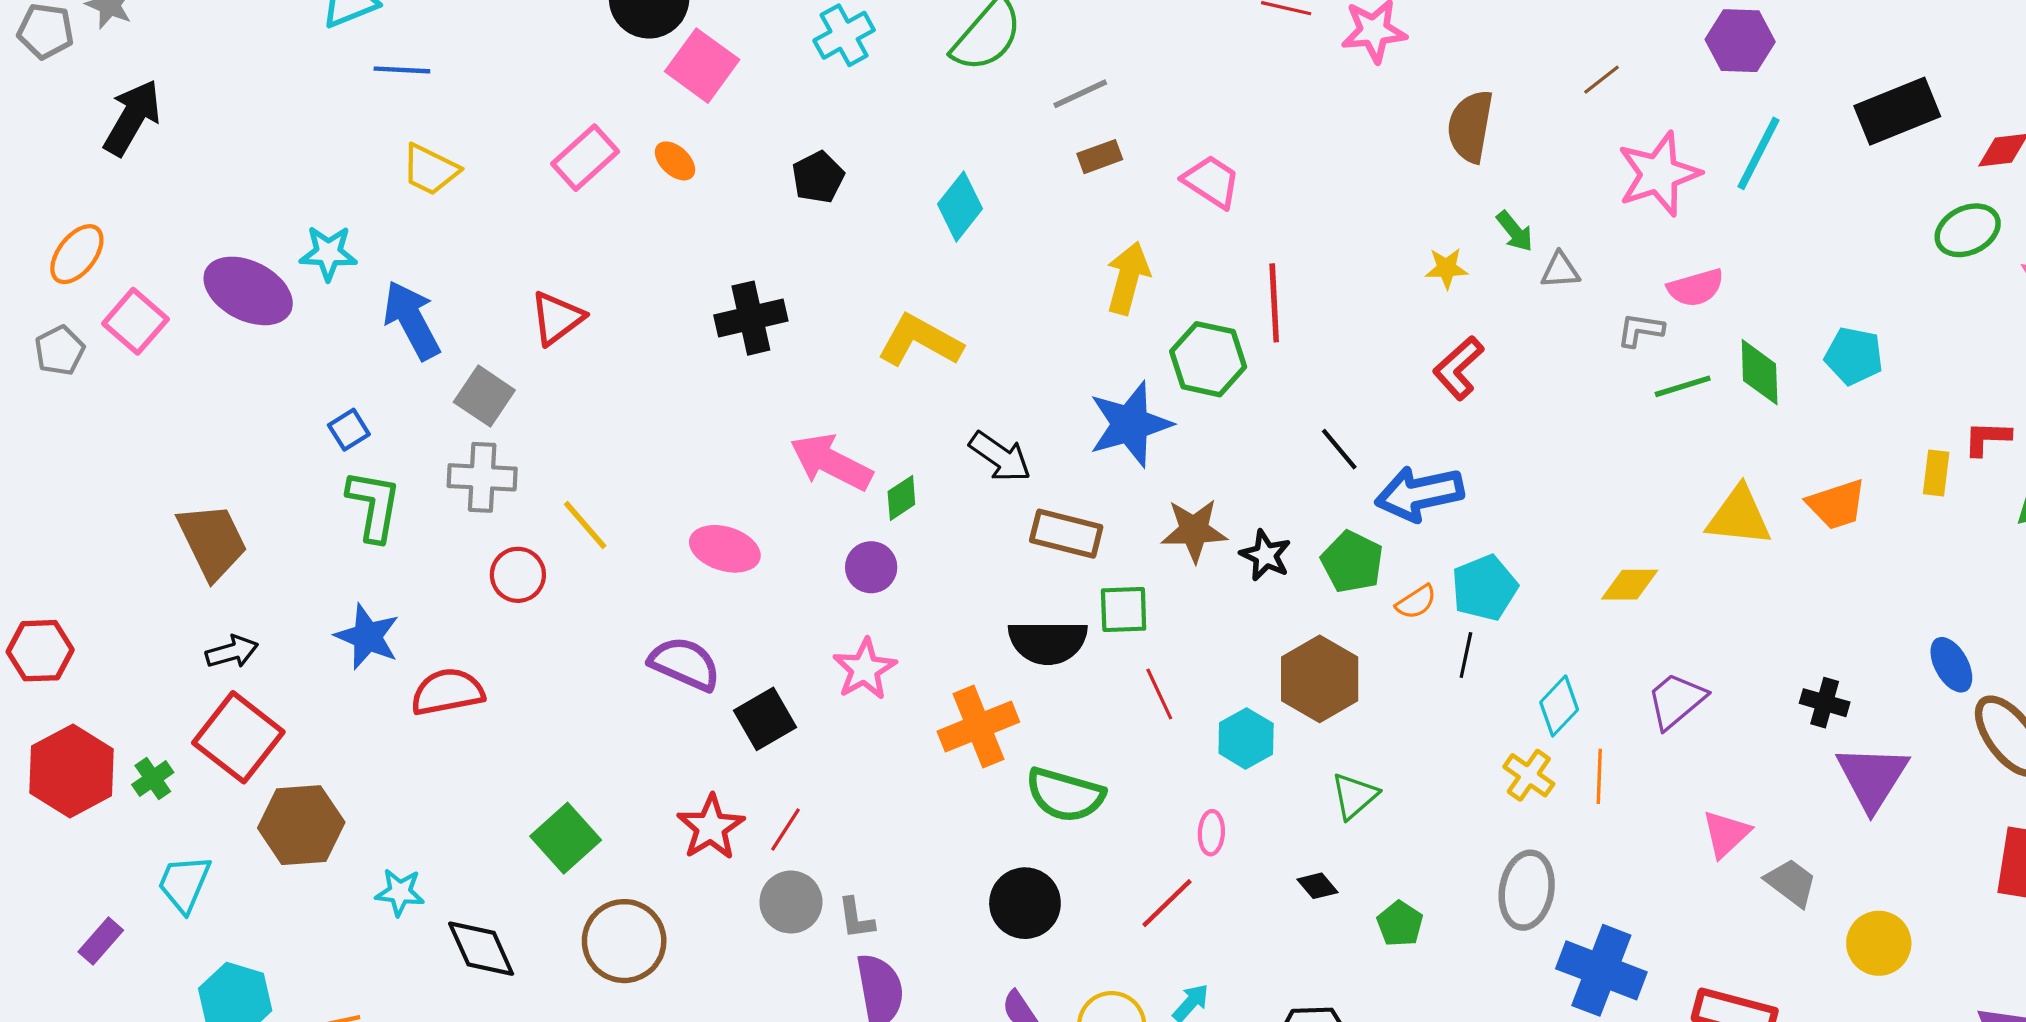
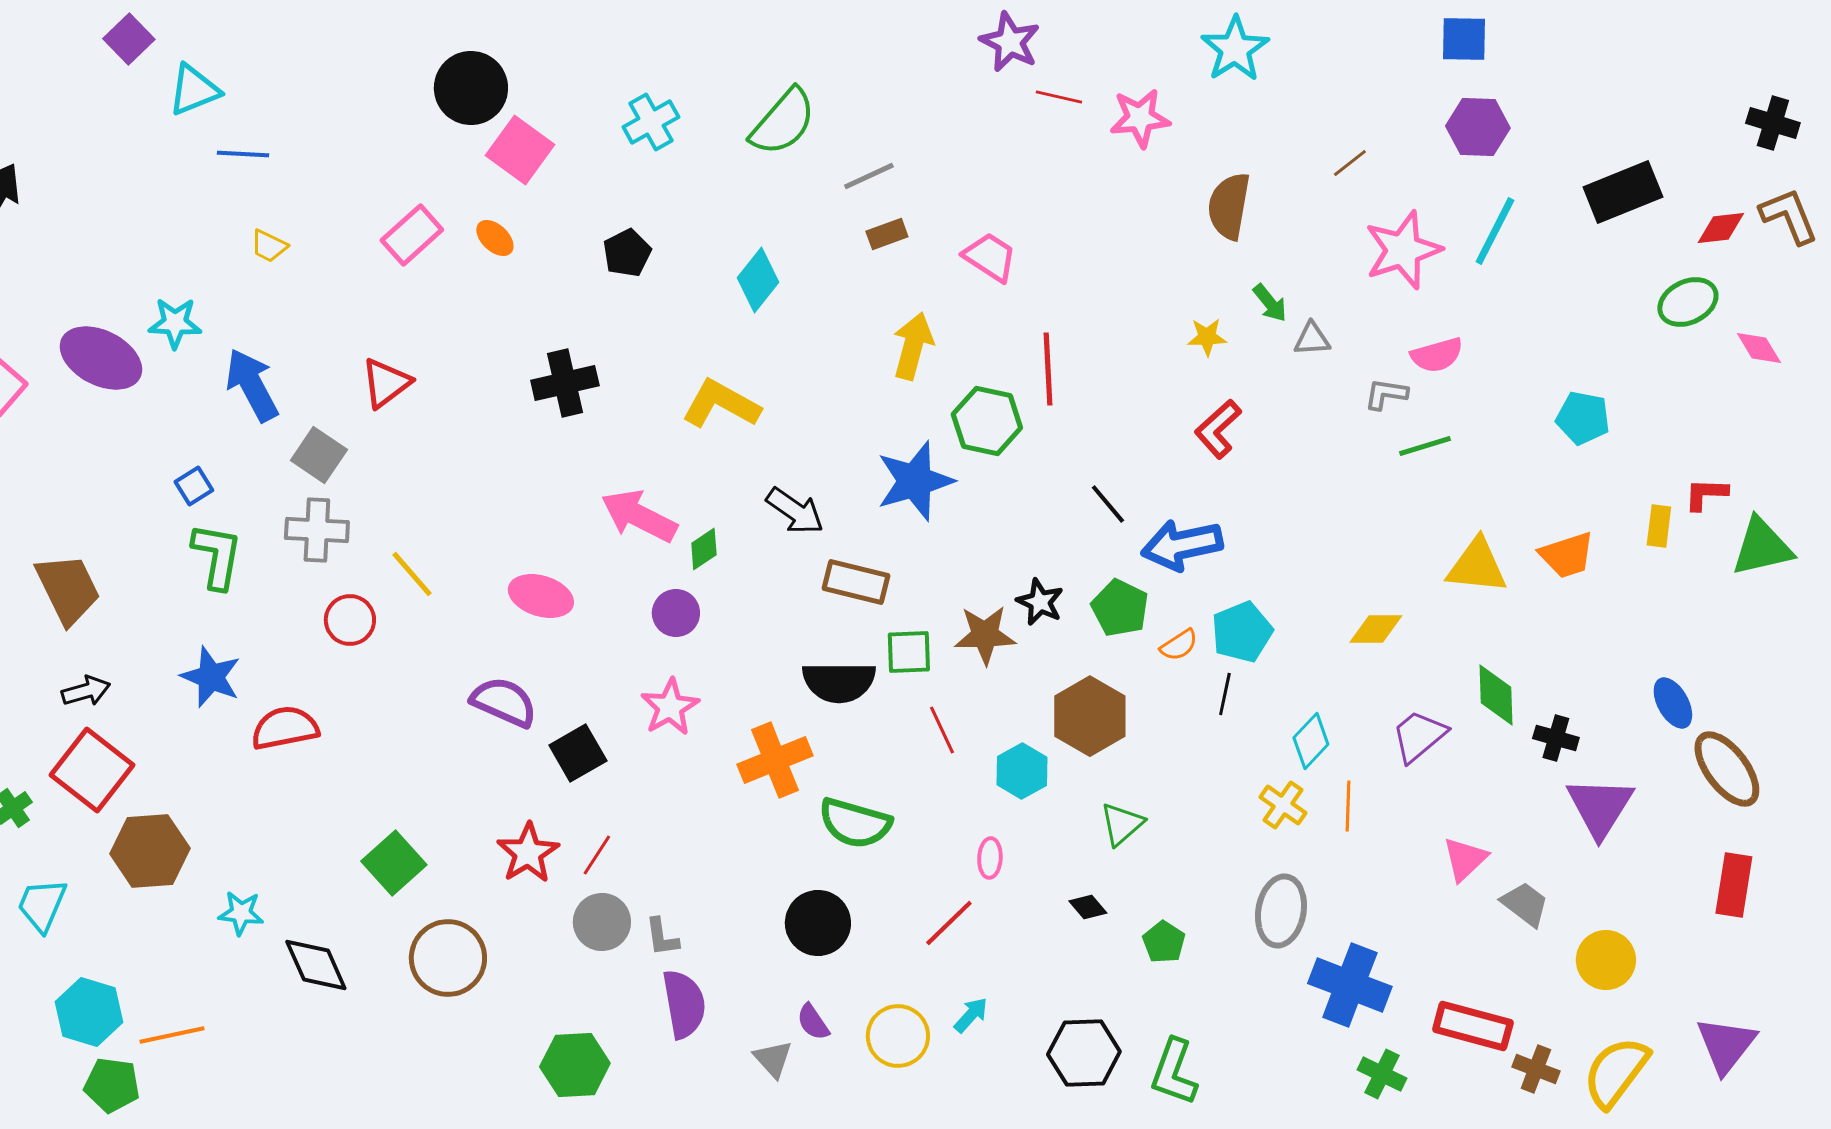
yellow trapezoid: (430, 170) -> (269, 246), size x0.7
green diamond: (1760, 372) -> (1496, 695), moved
brown star: (1194, 530) -> (985, 635), moved

